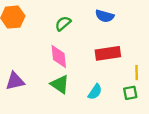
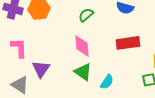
purple triangle: (15, 81) -> (41, 69), turned -42
cyan semicircle: (95, 92) -> (107, 82), moved

